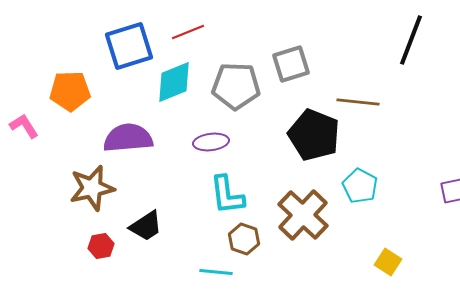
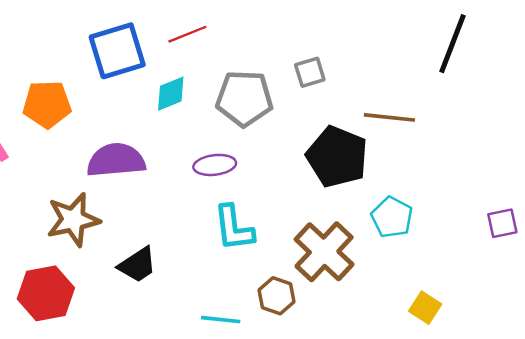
gray square: (291, 64) -> (310, 72), size x0.7
cyan diamond: (174, 82) -> (171, 94), size x0.7
brown hexagon: (244, 239) -> (277, 296), moved
red hexagon: (101, 246) -> (46, 293), moved, size x1.8

